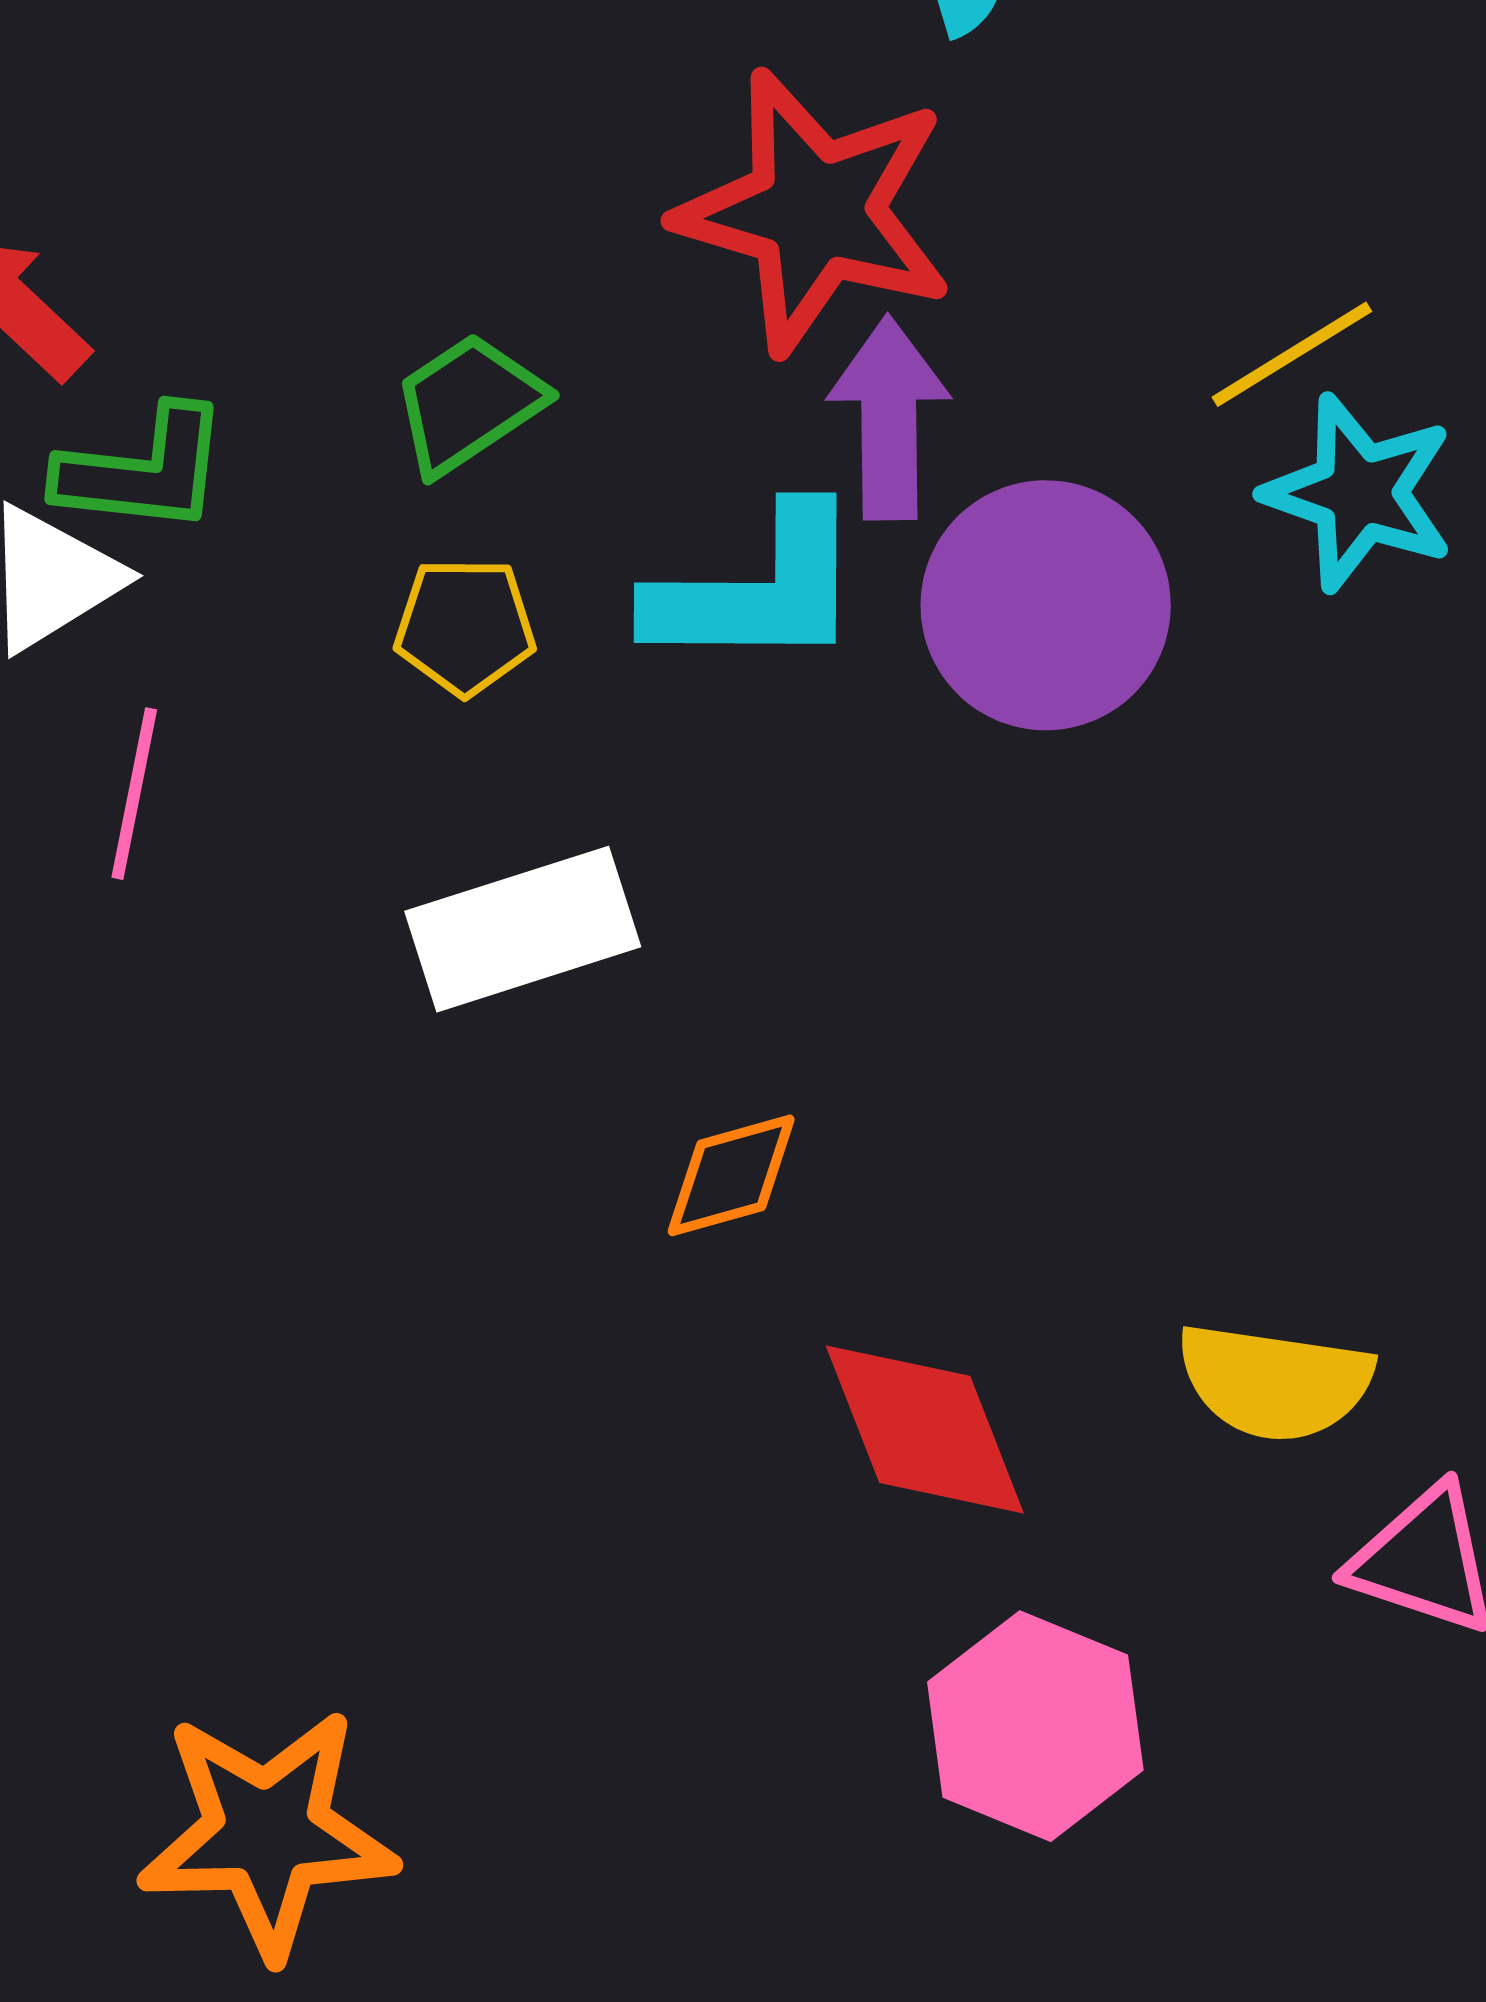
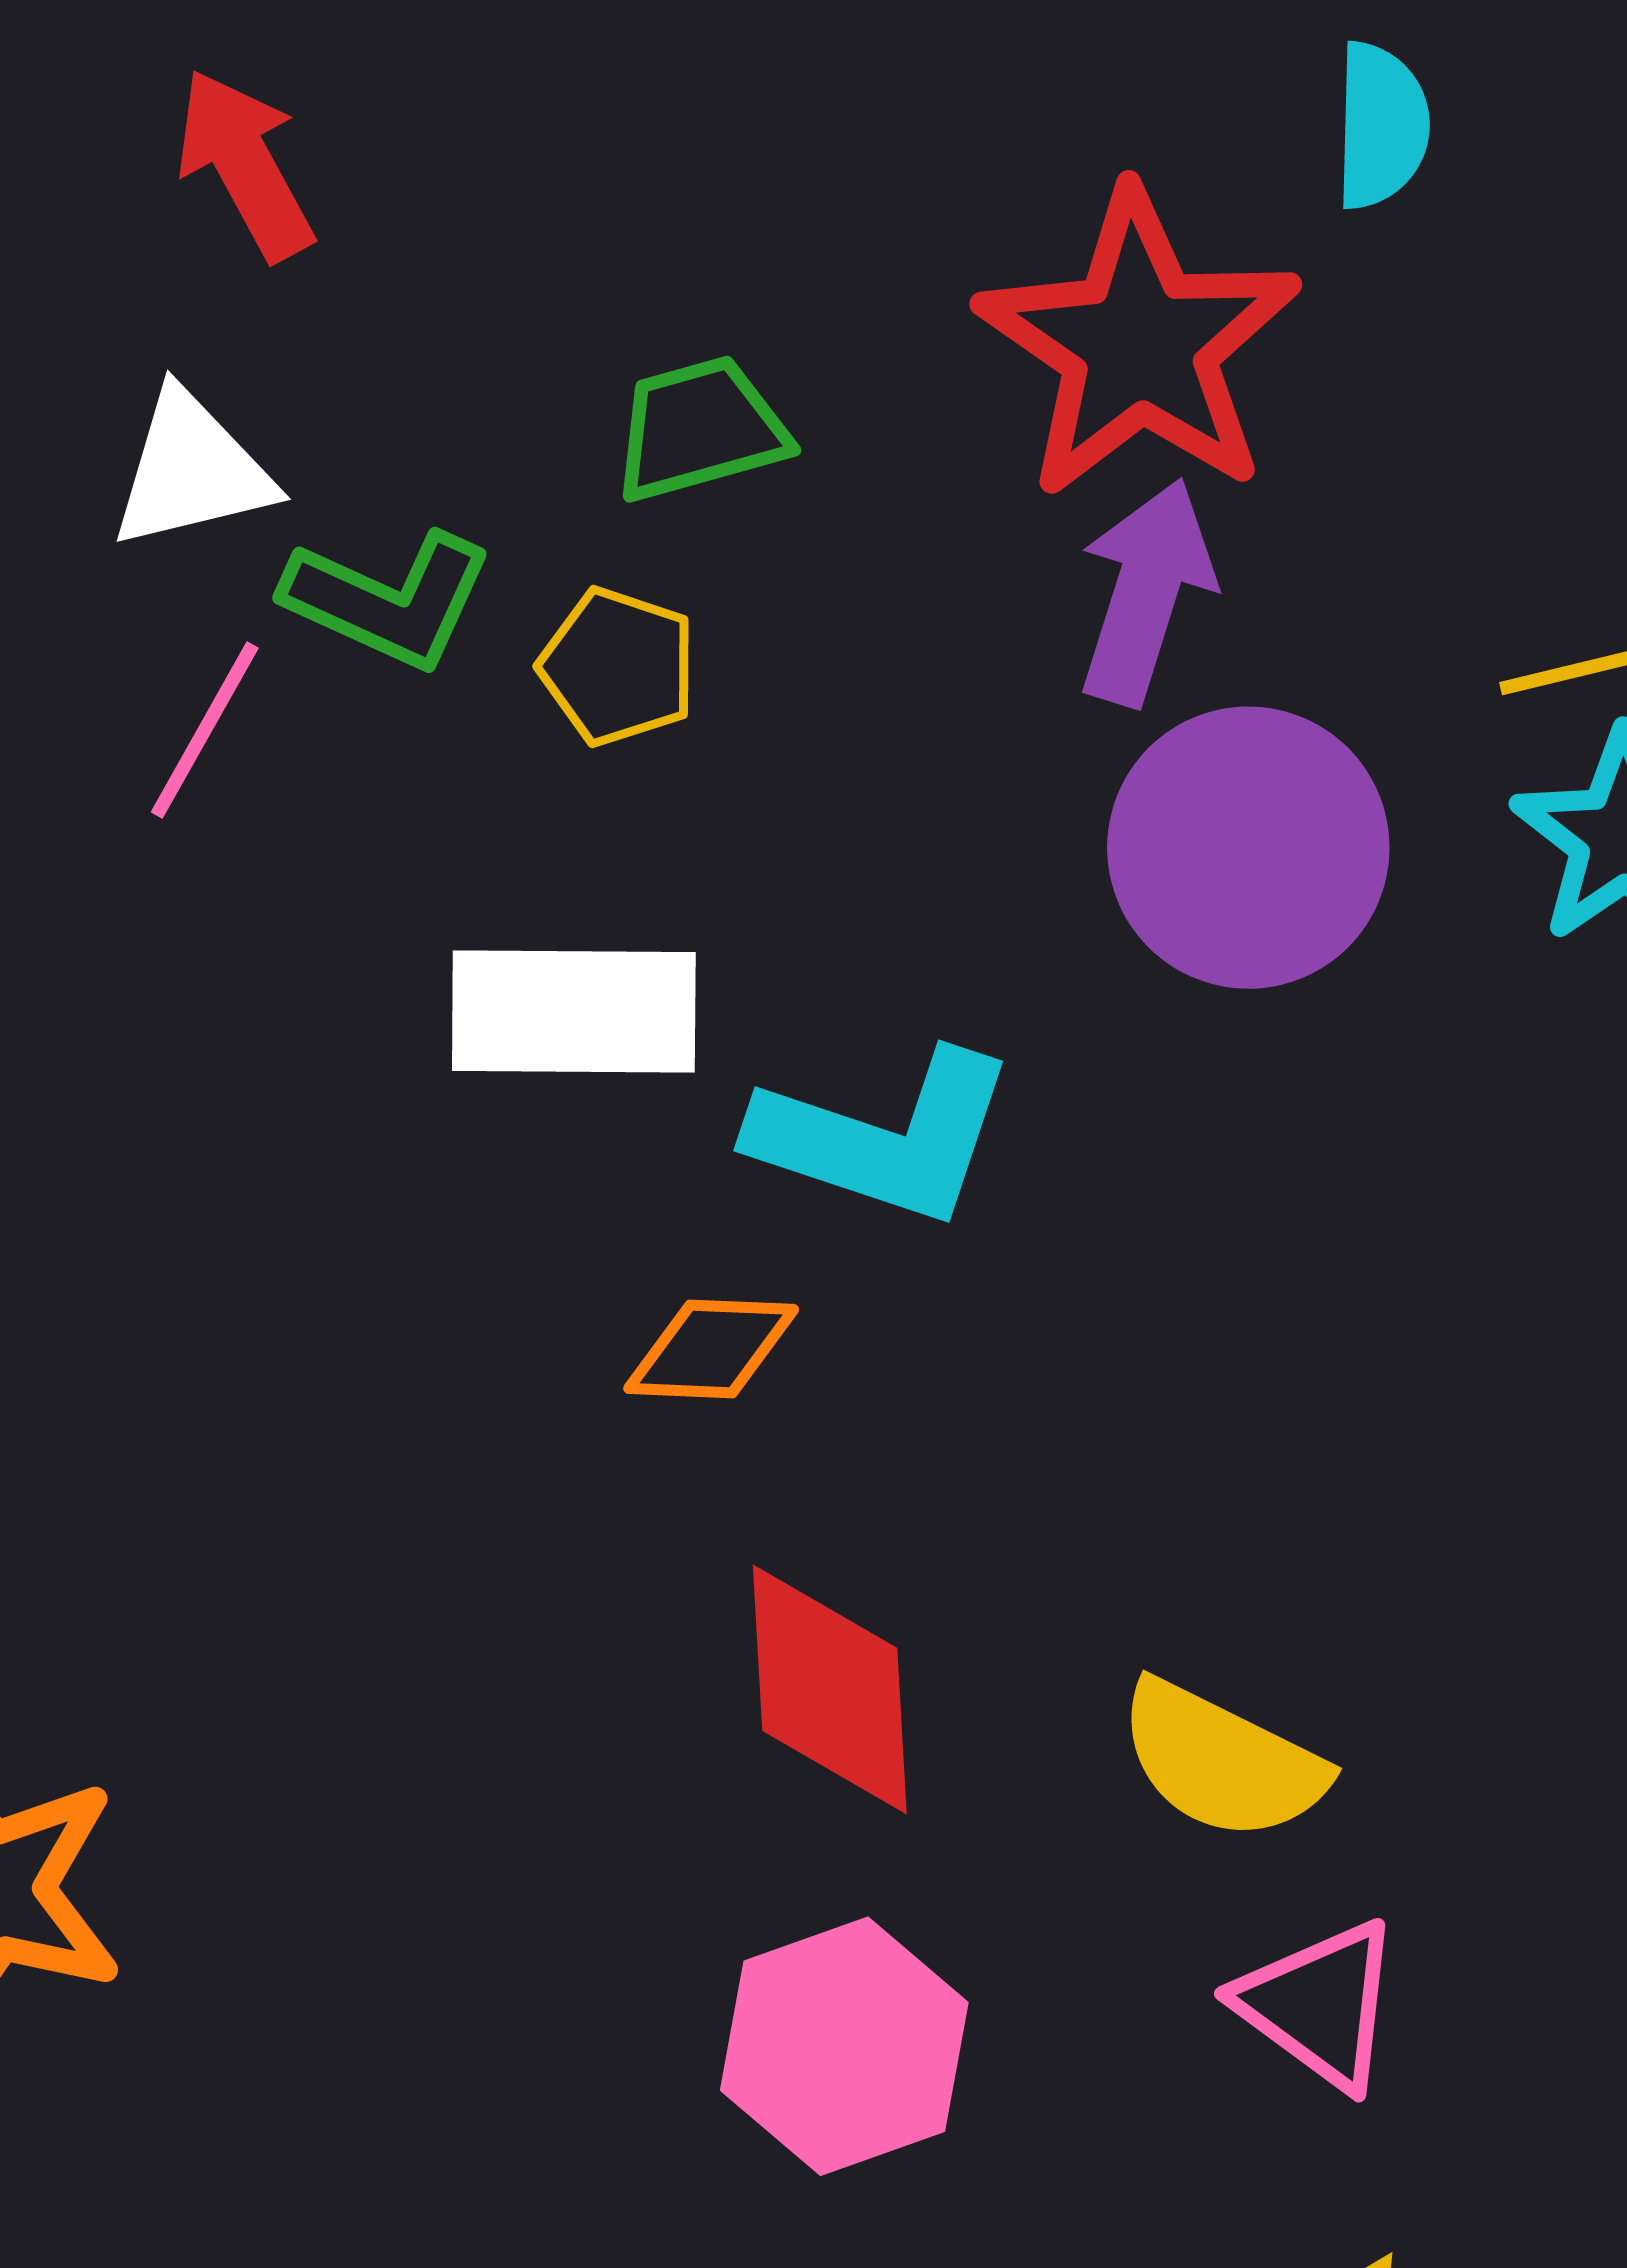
green L-shape: (143, 470) -> (388, 600), moved
cyan L-shape: (757, 590) -> (884, 1137), moved

